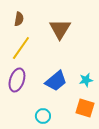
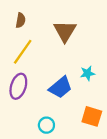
cyan star: (86, 80) -> (87, 73), moved

